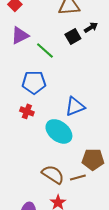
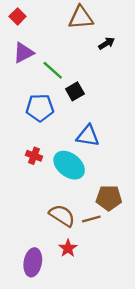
black square: (73, 36) -> (75, 91), moved
blue triangle: (75, 106) -> (88, 136), turned 30
red cross: (27, 111) -> (34, 156), moved

